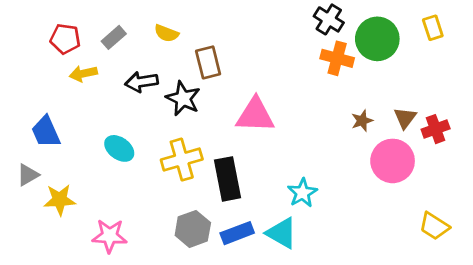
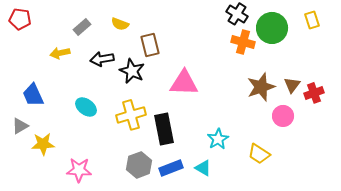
red pentagon: (65, 39) -> (20, 19), moved
brown star: (362, 121) -> (261, 87), size x1.8
pink circle: (393, 161) -> (283, 116), size x0.7
yellow trapezoid: (434, 226) -> (259, 154), moved
cyan triangle: (282, 233) -> (203, 168), size x0.7

